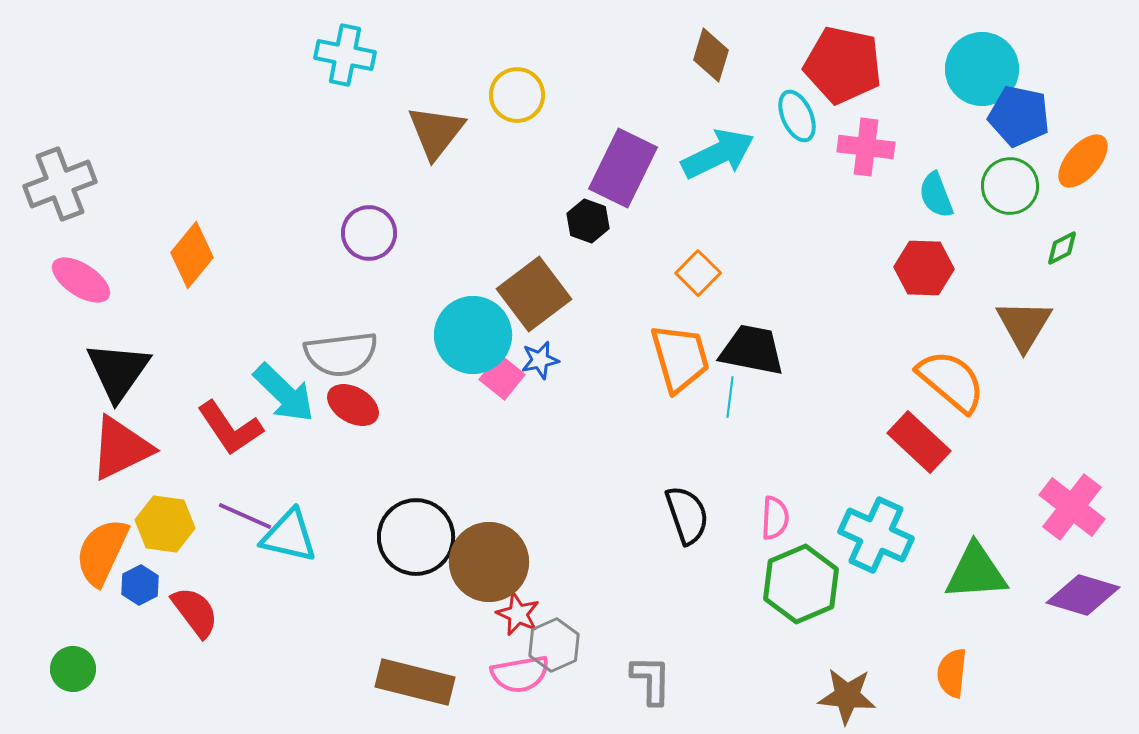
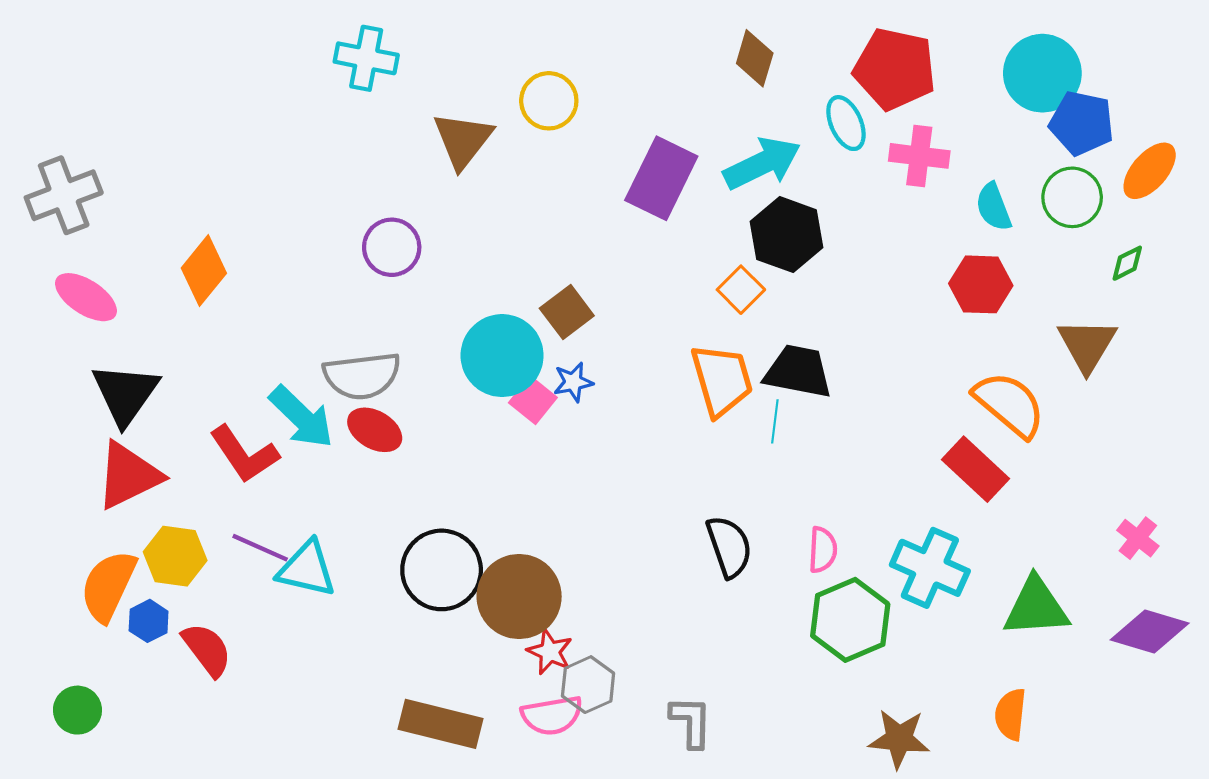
black hexagon: (588, 221) -> (787, 235), moved, size x1.6
brown square: (534, 294) -> (567, 312), size x0.7
pink cross: (1072, 507) -> (1138, 538), size x0.6

